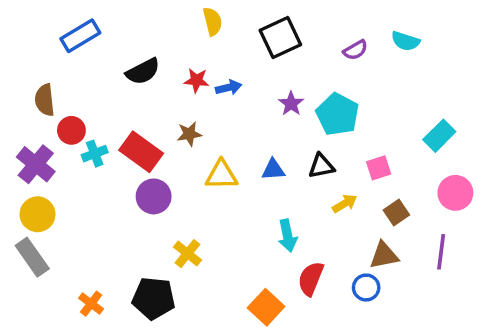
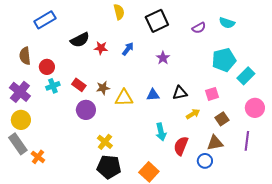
red star: (196, 80) -> (101, 48), moved
blue arrow: (229, 87) -> (128, 49), turned -40
cyan pentagon: (338, 114) -> (224, 60), moved, turned 30
red circle: (71, 130) -> (47, 67), moved
brown star: (189, 134) -> (103, 88), moved
red rectangle: (141, 152) -> (79, 85), size x0.6
red semicircle: (311, 279) -> (181, 146), moved
black pentagon: (154, 298) -> (109, 167), moved
orange cross: (91, 304) -> (38, 157), moved

